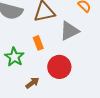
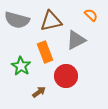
orange rectangle: (38, 43) -> (45, 52), size x1.5

